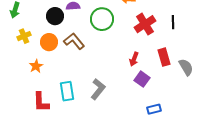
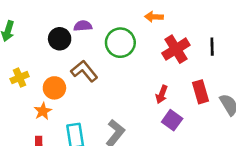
yellow cross: (24, 36) -> (20, 78), moved
orange circle: (49, 42) -> (54, 88), moved
orange star: (36, 66) -> (43, 111), moved

